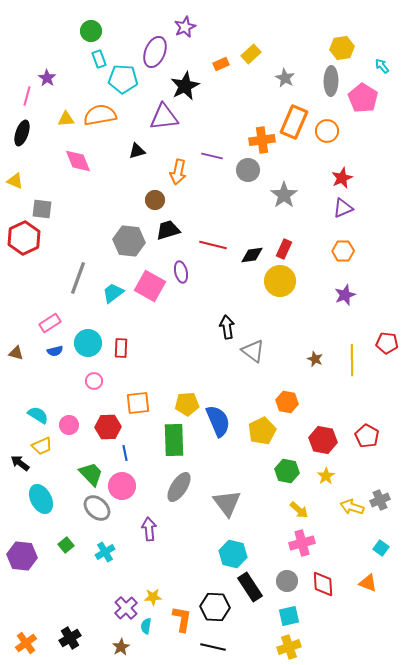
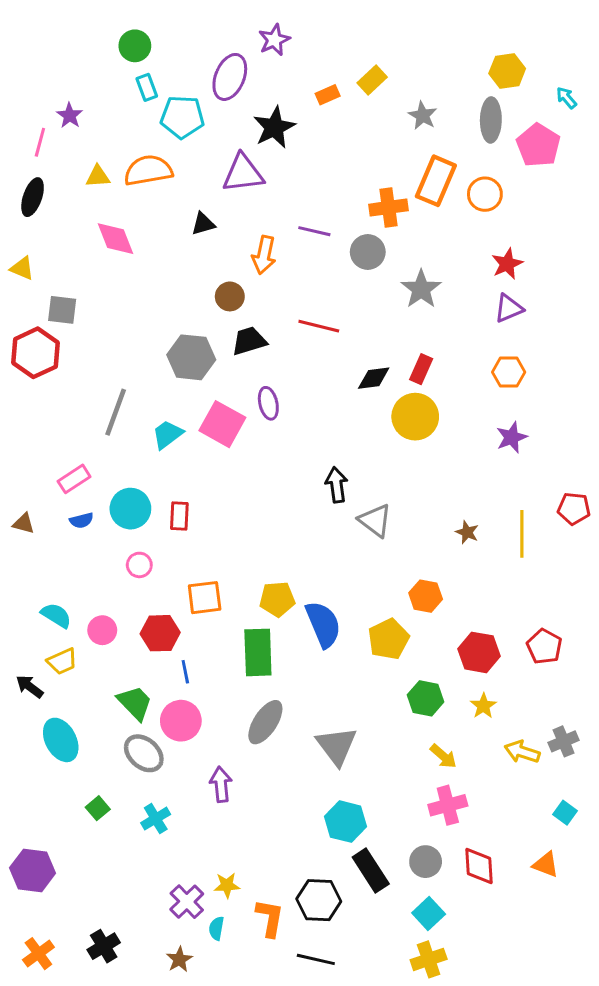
red line: (213, 245) -> (319, 326), moved
purple hexagon: (22, 556) -> (33, 870), moved
cyan square: (289, 616) -> (429, 913), turned -30

